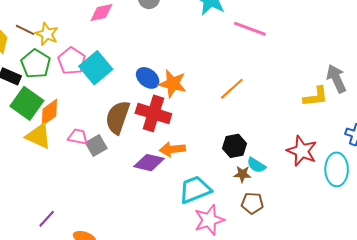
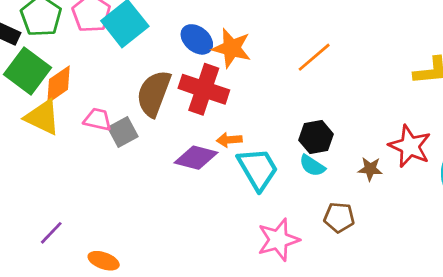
orange arrow: (172, 149) -> (229, 140), size x0.7
cyan semicircle: (256, 165) -> (312, 166), moved
brown star: (242, 174) -> (370, 169), moved
cyan trapezoid: (195, 190) -> (258, 169), moved, turned 80

